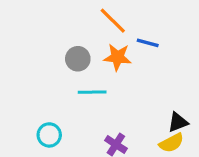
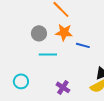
blue line: (148, 43) -> (83, 45), moved

